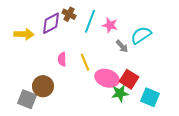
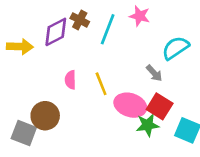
pink star: (110, 25) -> (140, 16), moved
gray arrow: (122, 46) -> (154, 73), moved

